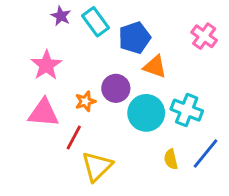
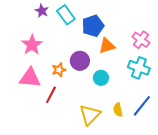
pink cross: (204, 36) -> (141, 40), moved
orange triangle: (155, 67) -> (107, 46), turned -36
cyan cross: (187, 110) -> (139, 68), moved
cyan circle: (146, 113) -> (101, 78), size x0.6
yellow triangle: (97, 166) -> (90, 115), moved

